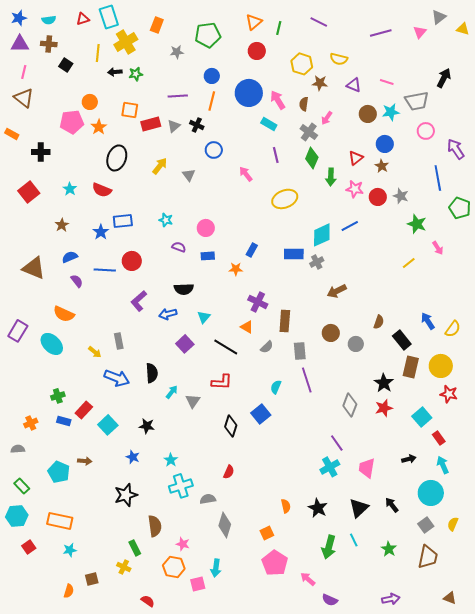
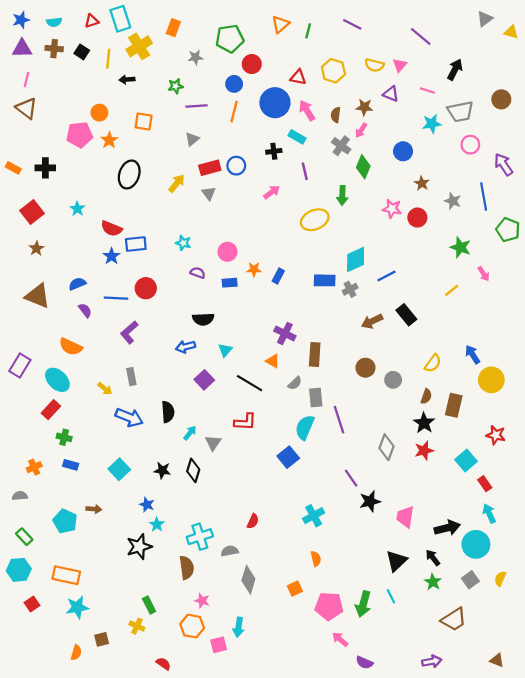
pink triangle: (420, 32) -> (400, 65), moved
purple line: (381, 33) -> (421, 36), turned 55
red circle: (257, 51) -> (252, 64), moved
black square: (66, 65) -> (82, 52), moved
green star: (136, 74) -> (176, 86), moved
black arrow: (444, 78) -> (455, 70), moved
brown star: (320, 83) -> (364, 107), moved
brown circle: (368, 114) -> (501, 99), moved
red rectangle: (151, 124) -> (210, 168), moved
black cross: (197, 125) -> (274, 151), moved, turned -32
orange rectangle: (12, 134) -> (13, 168), moved
blue circle: (385, 144) -> (403, 151), moved
green diamond: (312, 158) -> (363, 167), moved
red triangle: (356, 158) -> (298, 77), moved, turned 49
pink arrow: (246, 174) -> (272, 192), turned 91
green arrow: (331, 177) -> (342, 195), moved
red semicircle: (102, 190) -> (112, 229), moved
gray star: (401, 196) -> (453, 201), moved
brown star: (62, 225) -> (36, 248), moved
blue line: (350, 226) -> (386, 276), moved
orange star: (236, 269) -> (254, 269), moved
purple L-shape: (139, 301) -> (129, 332), moved
brown semicircle: (379, 322) -> (426, 396), moved
yellow semicircle: (453, 329) -> (433, 363), moved
black rectangle: (402, 340) -> (406, 315), moved
gray rectangle: (300, 351) -> (316, 398), moved
yellow circle: (441, 366) -> (491, 380), moved
cyan semicircle: (276, 387) -> (305, 427), size x1.6
green cross: (58, 396) -> (64, 437), turned 32
red rectangle: (84, 410) -> (51, 410), moved
black diamond: (231, 426) -> (193, 470), moved
purple line: (337, 443) -> (351, 478), moved
black arrow: (409, 459) -> (447, 528), moved, size x1.6
cyan star: (171, 460) -> (157, 524), moved
cyan cross: (330, 467) -> (314, 516), moved
black star: (318, 508) -> (370, 501), moved, turned 30
brown semicircle: (155, 526) -> (187, 568), moved
green star: (389, 549) -> (433, 582), moved
cyan star: (70, 550) -> (77, 607), size x1.5
brown trapezoid: (428, 557) -> (454, 619), moved, turned 45
pink pentagon: (275, 563) -> (329, 606), moved, turned -30

